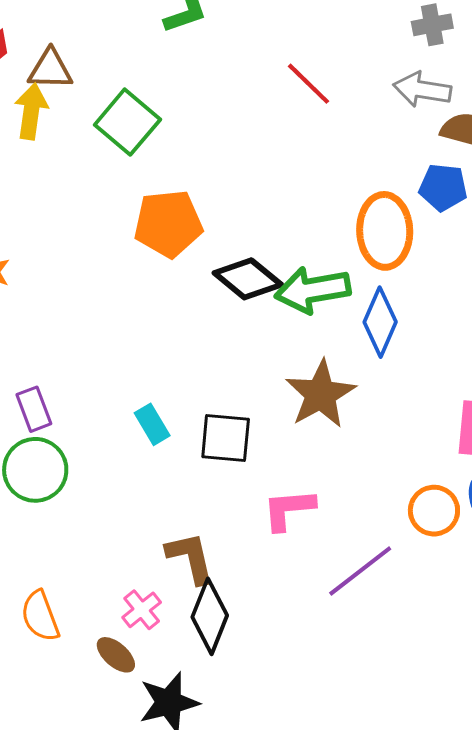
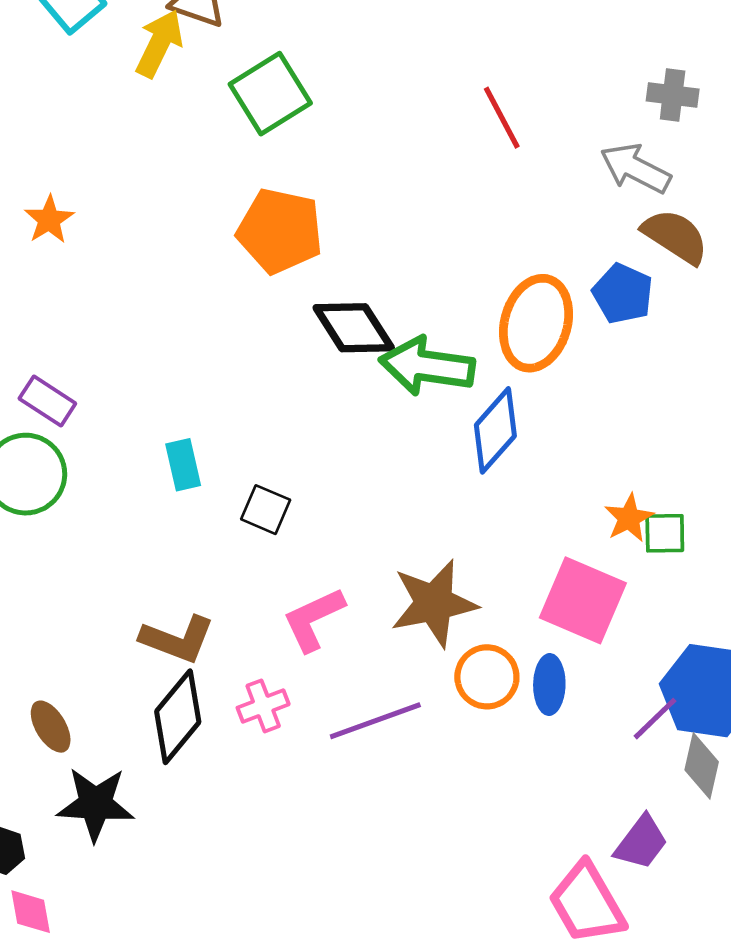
brown star: (321, 394) -> (434, 603), moved
purple rectangle: (34, 409) -> (47, 401), turned -54
black square: (226, 438) -> (266, 510), size x0.7
pink L-shape: (289, 509) -> (314, 619), turned -38
brown L-shape: (190, 558) -> (177, 639), turned 106
pink cross: (142, 610) -> (263, 706), moved

